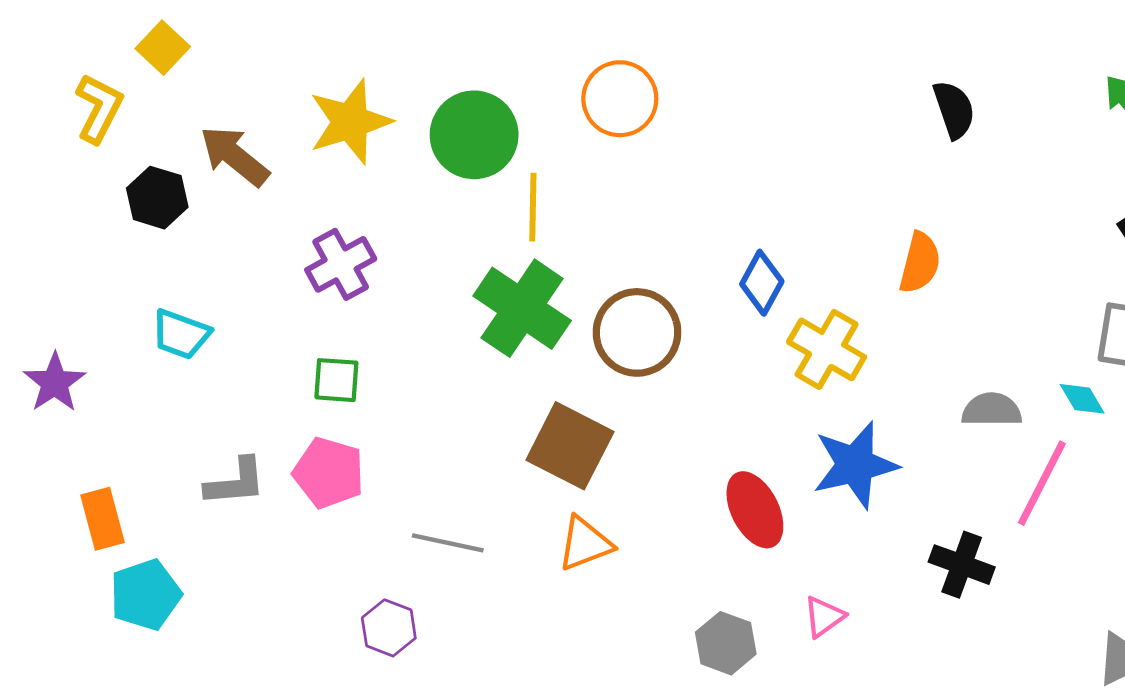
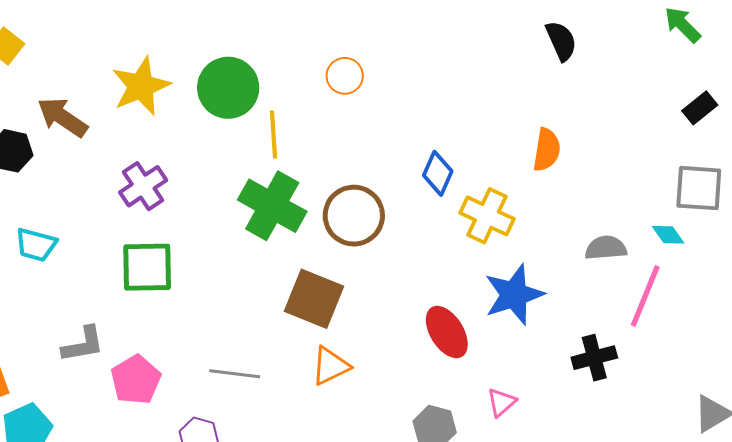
orange circle: (620, 99) -> (345, 76), moved, size x0.7
green square: (336, 380) -> (147, 267), size x1.6
pink pentagon: (329, 473) -> (136, 380), moved, turned 30
black cross: (962, 565) -> (594, 358), turned -30

